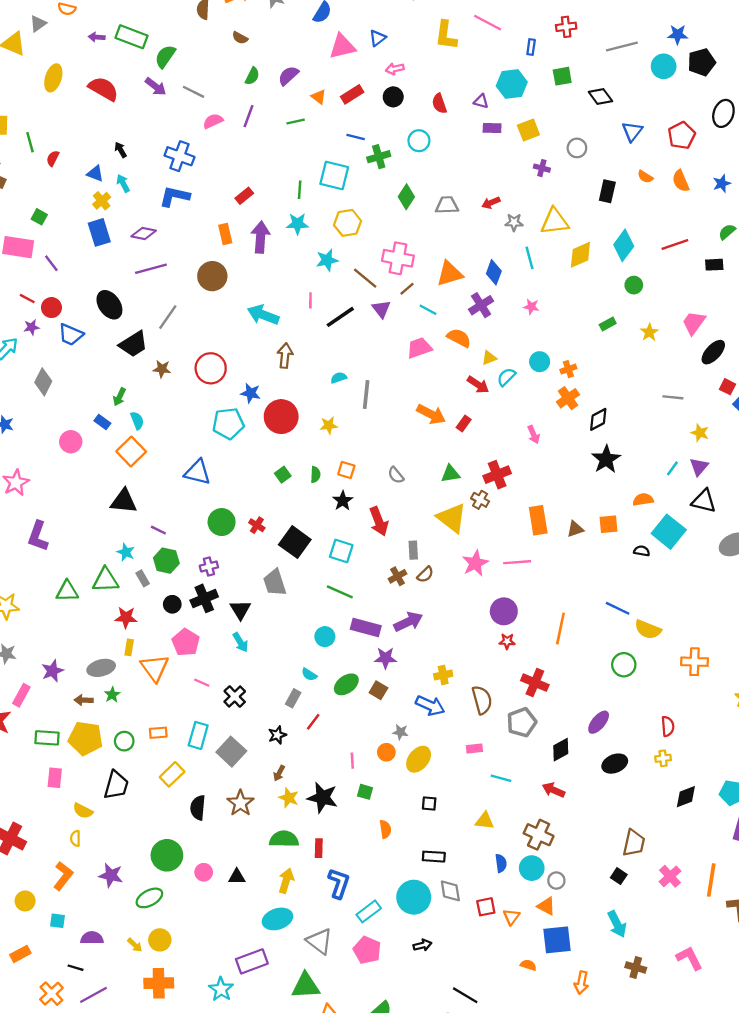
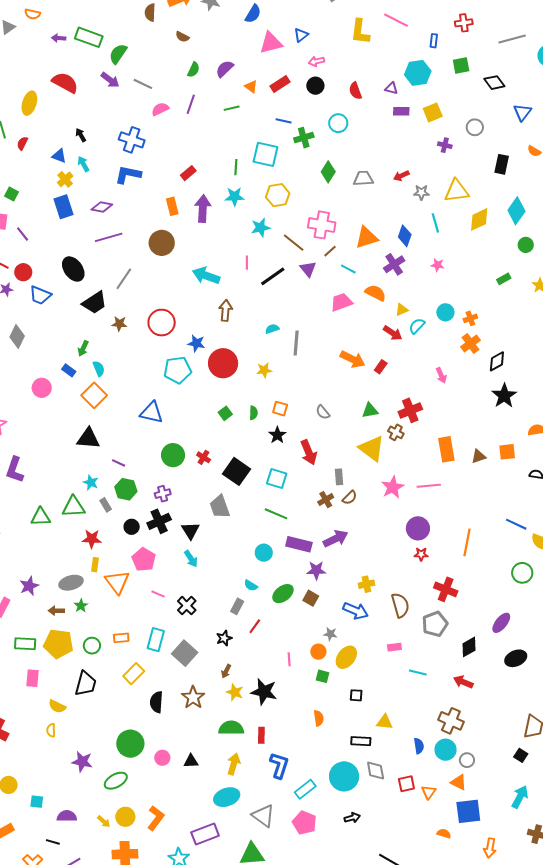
yellow ellipse: (53, 78) -> (29, 103), moved
green square: (365, 792) -> (322, 676), moved
yellow triangle: (485, 821) -> (385, 722), moved
orange L-shape: (63, 876) -> (156, 818), moved
cyan arrow: (617, 924) -> (520, 797), turned -125

